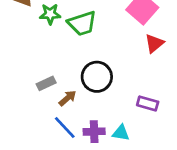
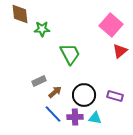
green trapezoid: (82, 23) -> (70, 54), moved, turned -100
black circle: (97, 77) -> (84, 95), moved

